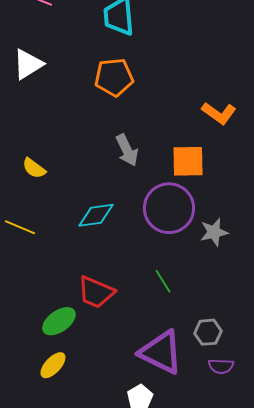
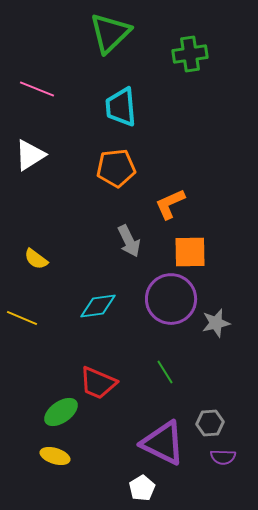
orange L-shape: (219, 113) -> (170, 204), moved, turned 120
yellow ellipse: (53, 365) -> (55, 456), turned 64

